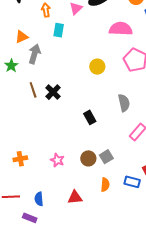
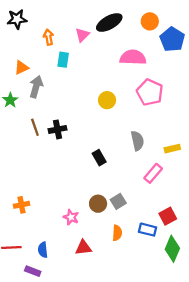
black cross: (53, 92) -> (57, 129), turned 35
pink star: (57, 160) -> (71, 217), moved

